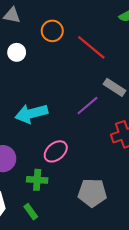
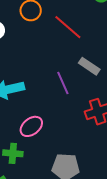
purple line: (88, 106) -> (63, 83), turned -75

